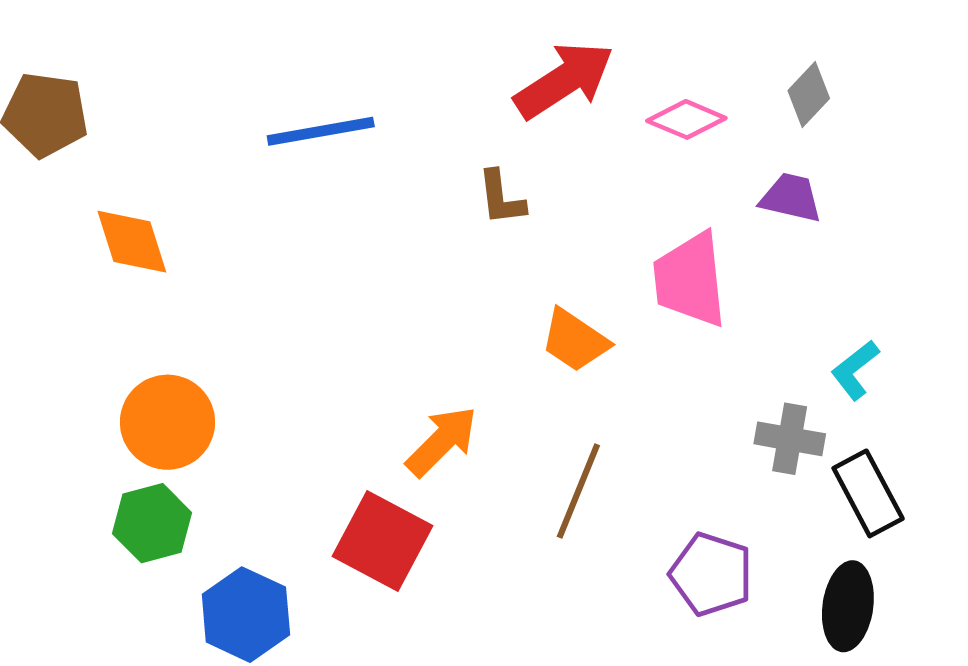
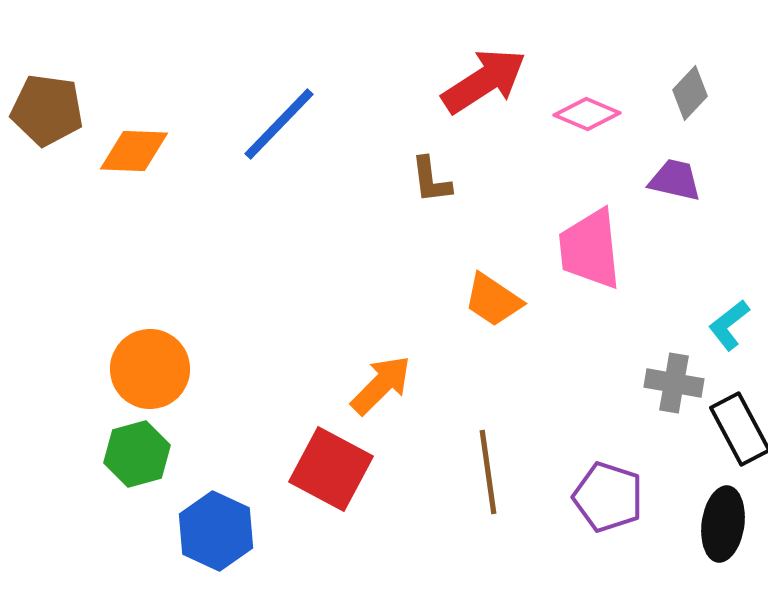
blue line: (321, 131) -> (279, 124), turned -36
orange diamond: (132, 242) -> (134, 151), moved, turned -70
brown line: (578, 491) -> (488, 472), moved, turned -30

